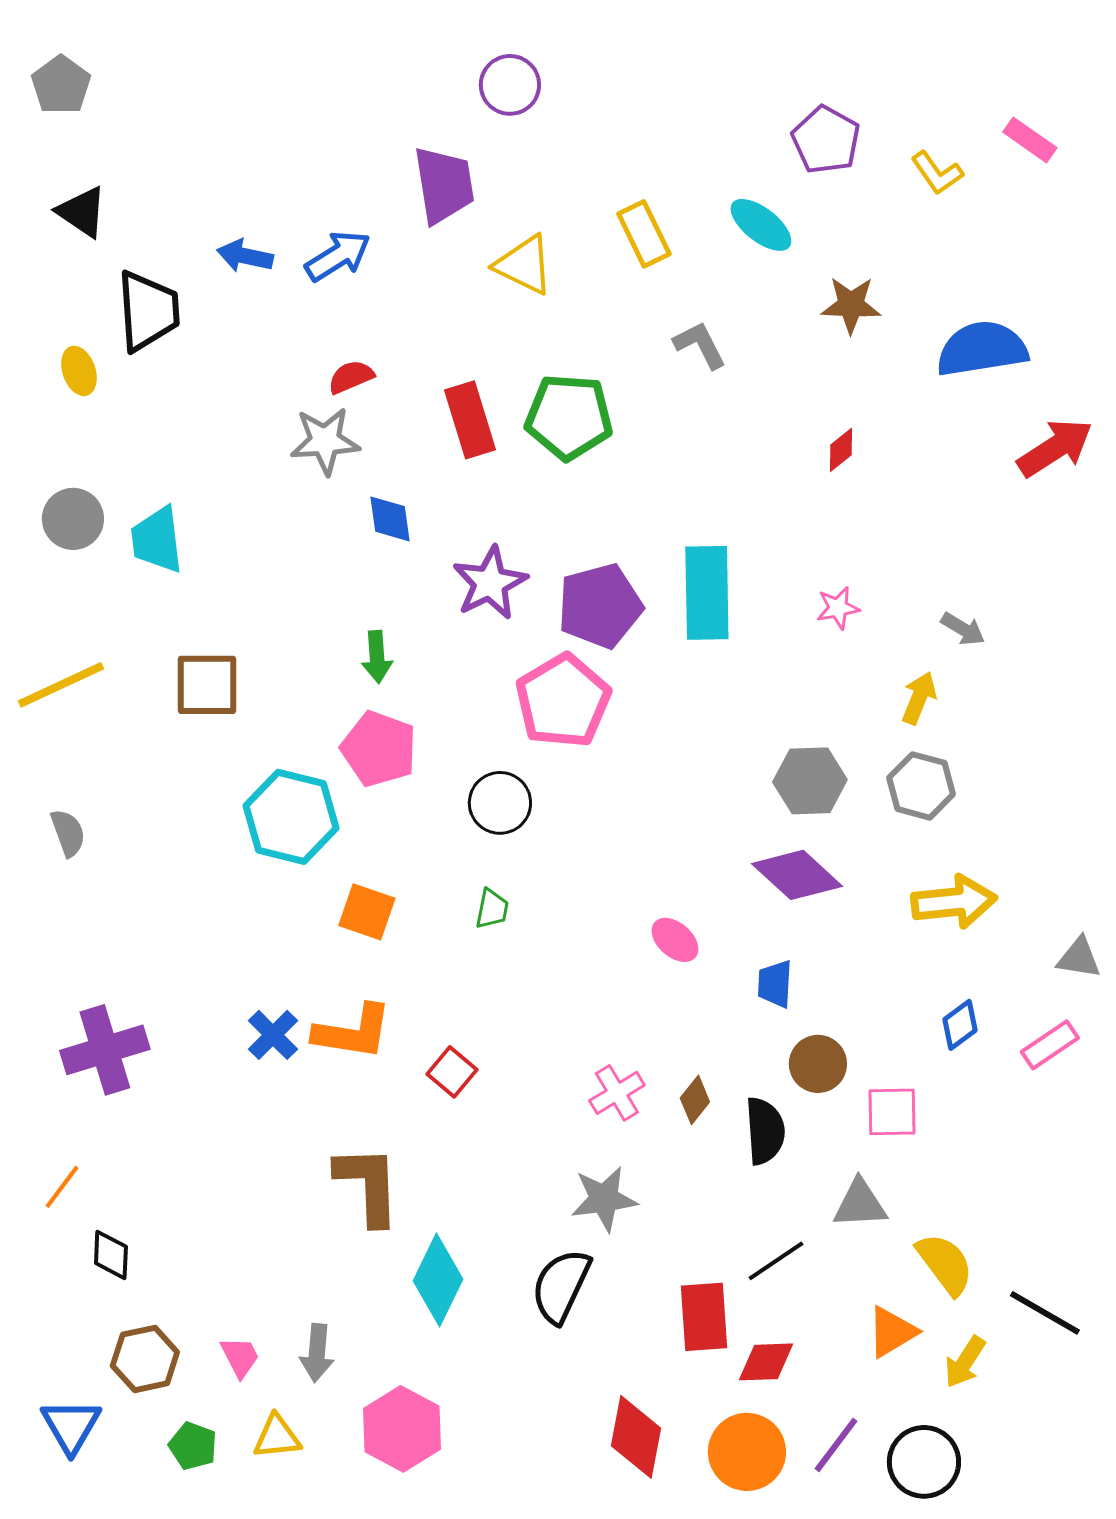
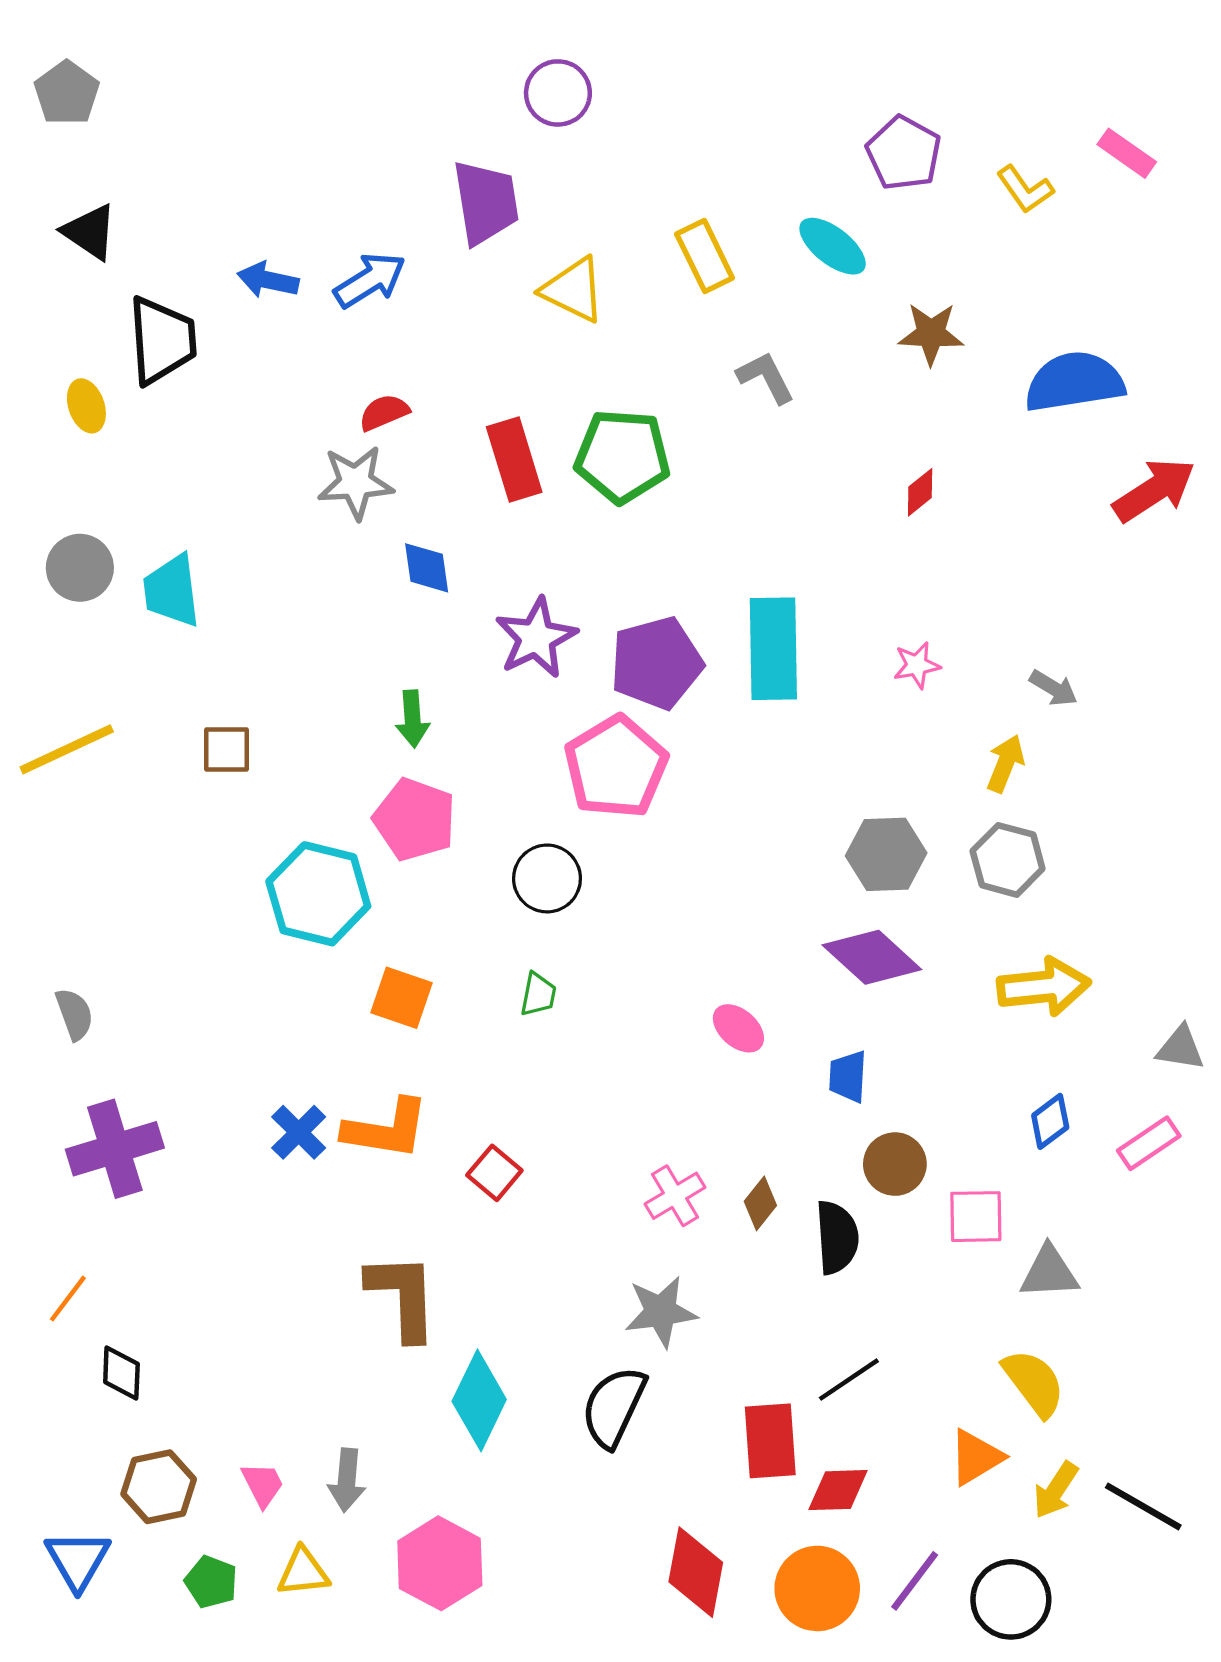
brown square: (207, 685) -> (226, 749), size x0.7
gray semicircle: (68, 833) -> (74, 1014), moved
gray triangle: (860, 1204) -> (1049, 1272), moved
black line: (1045, 1313) -> (1143, 1506), moved

